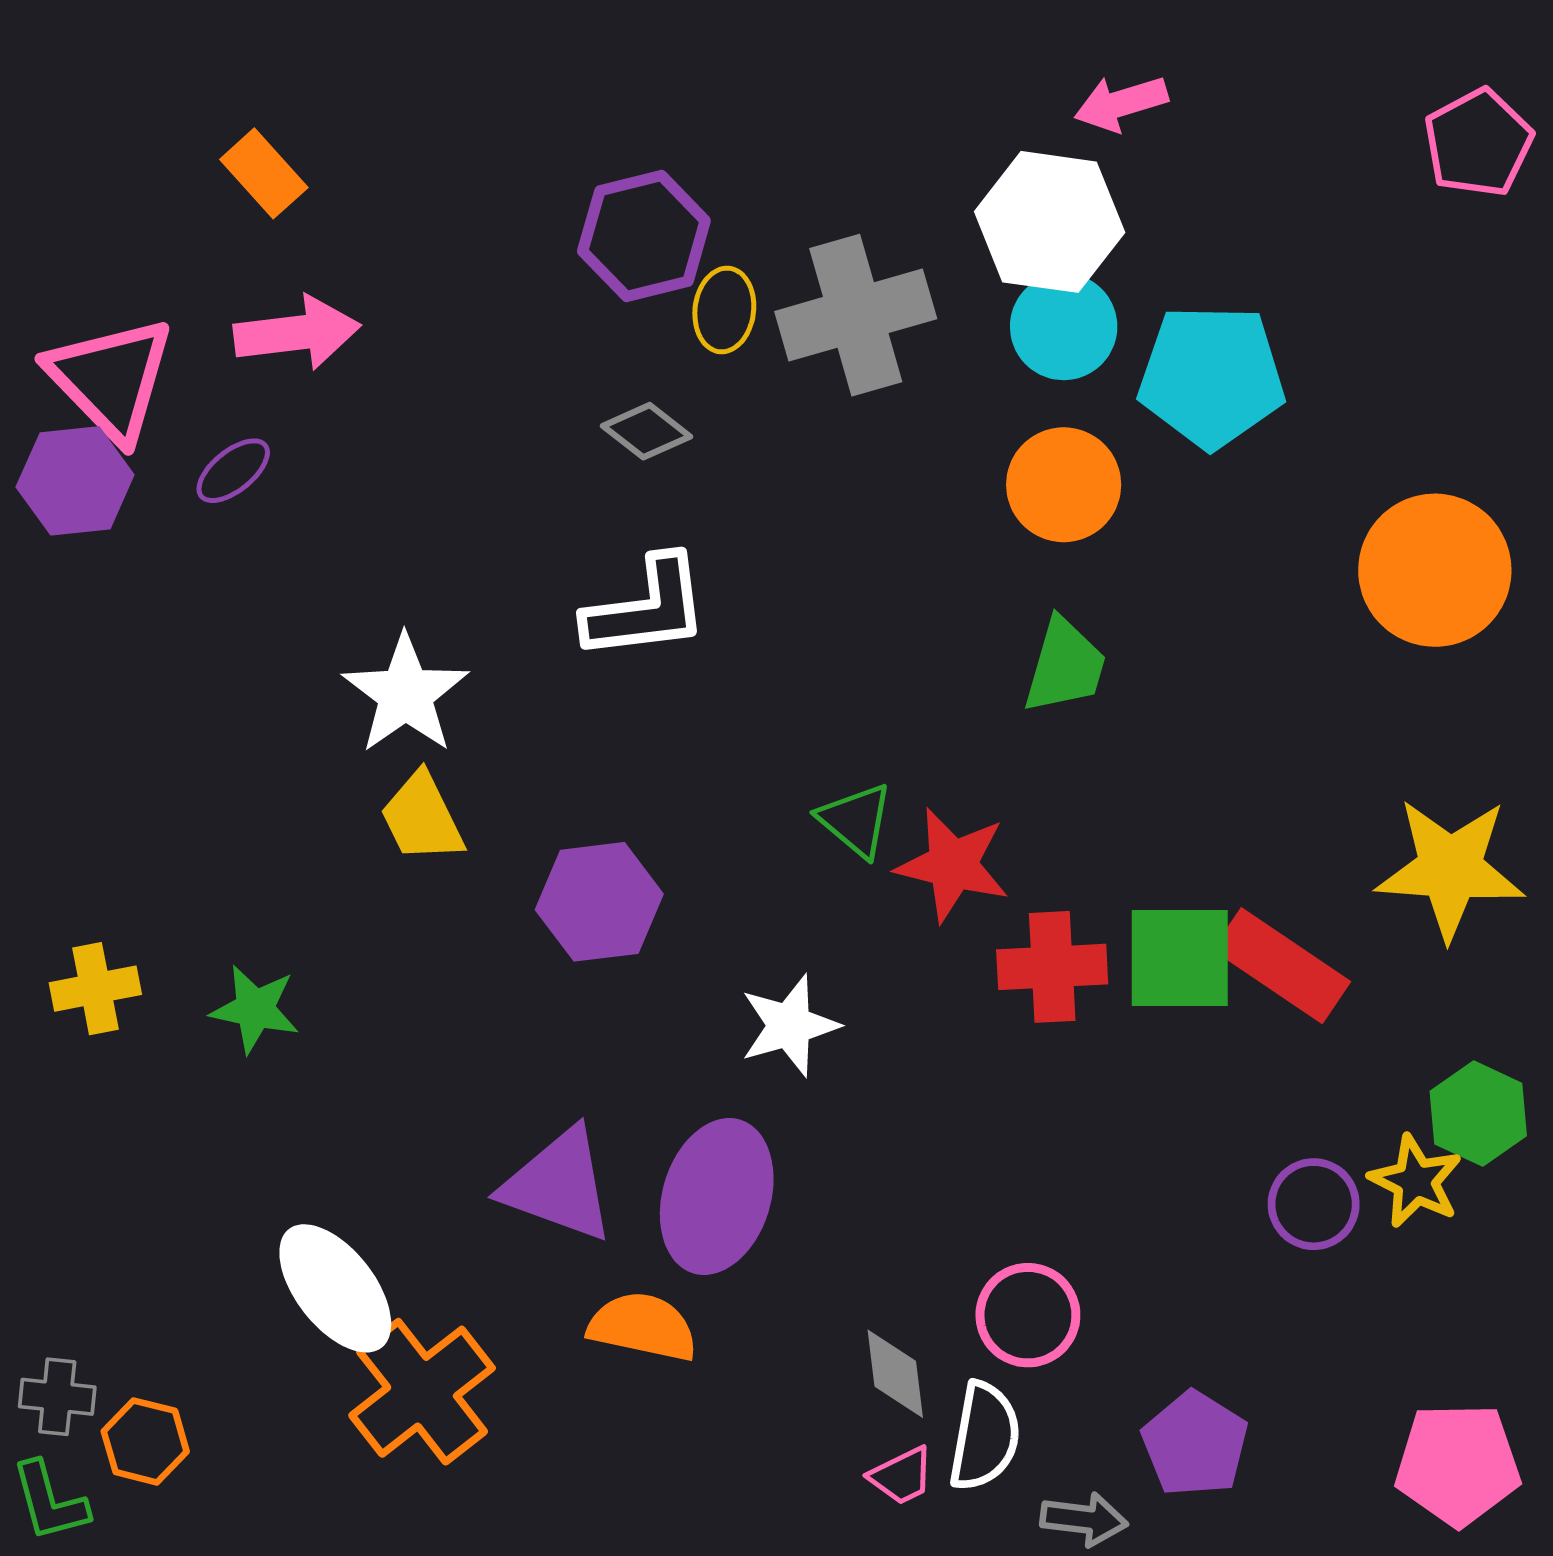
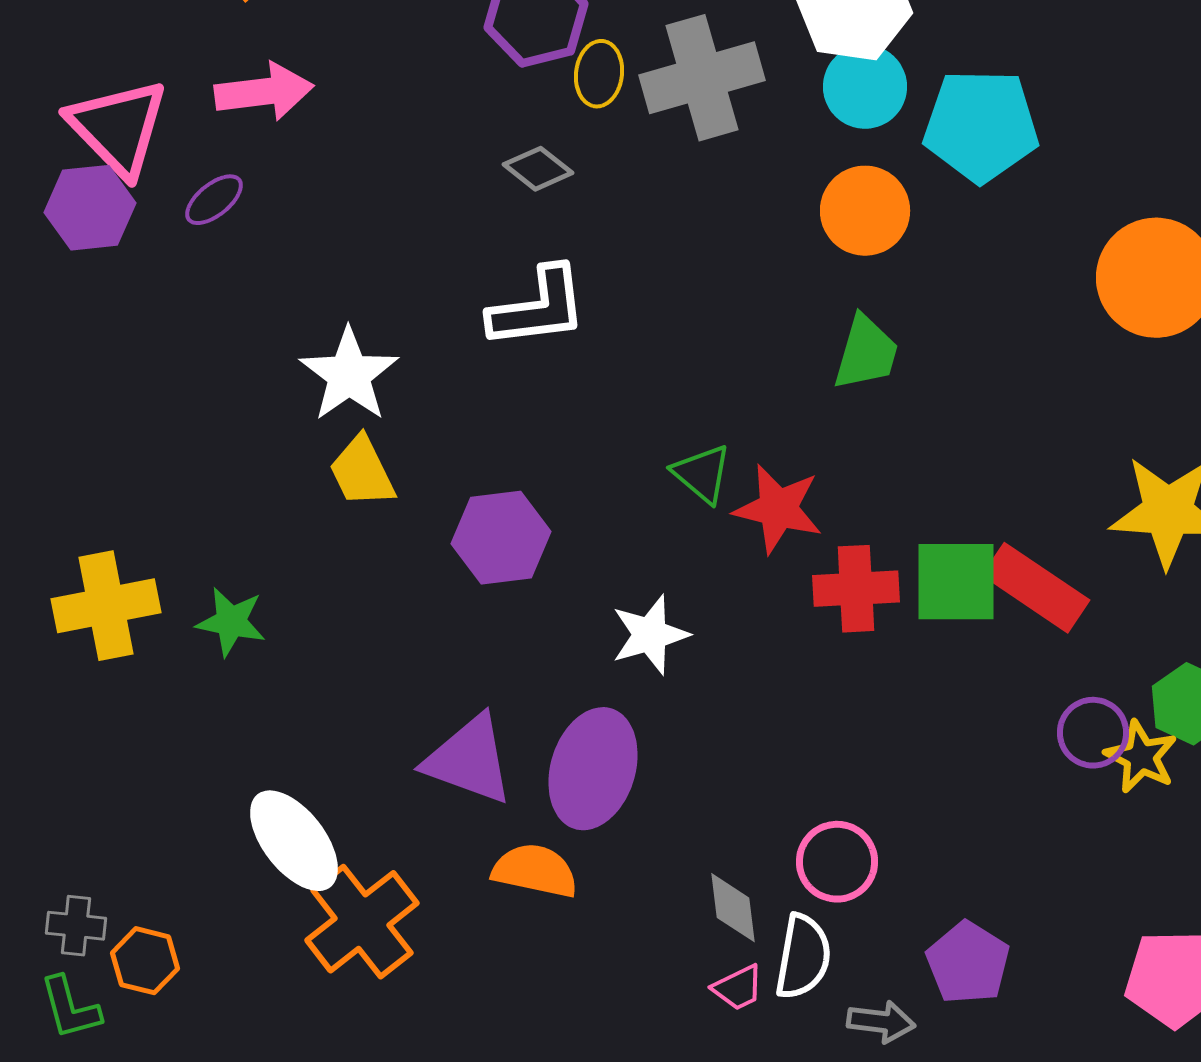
yellow cross: (95, 989) -> (106, 606), size x1.5
purple circle: (1314, 1204) -> (1093, 733), moved

